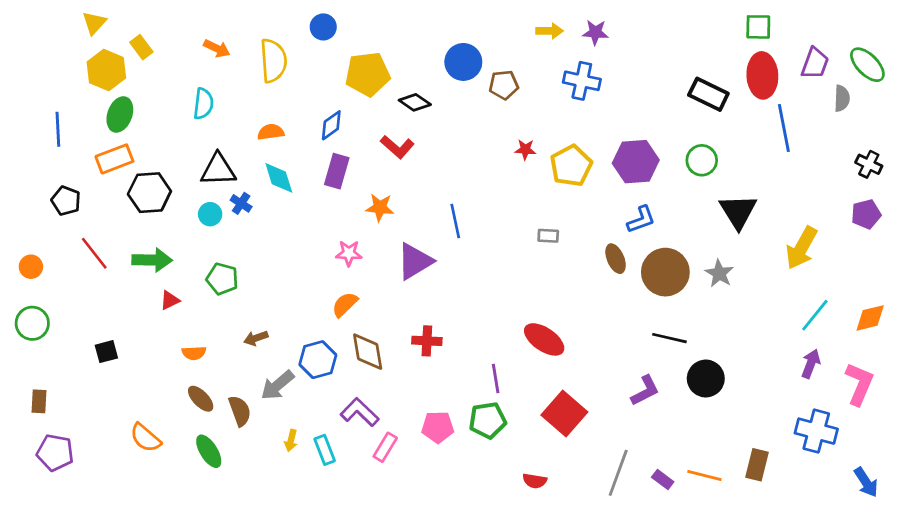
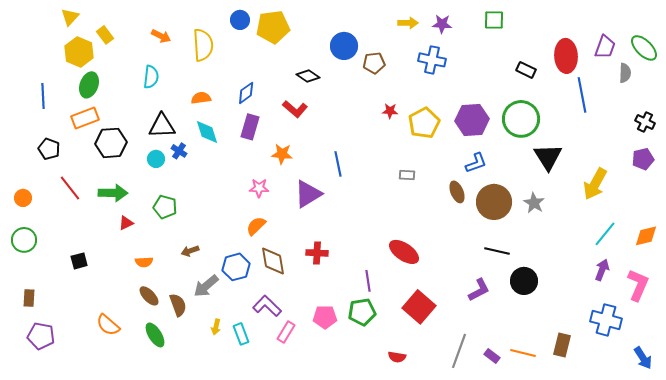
green square: (758, 27) -> (494, 20), moved
yellow pentagon: (368, 74) -> (273, 27), moved
black rectangle: (708, 94) -> (526, 70), size x0.7
green circle: (702, 160) -> (521, 119), size x1.6

